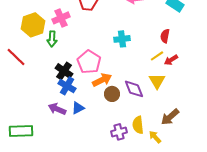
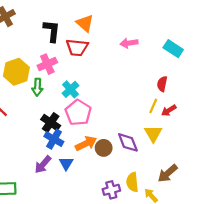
cyan cross: (122, 39) -> (70, 89), moved, turned -35
yellow line: (157, 56) -> (153, 106), turned -32
orange arrow: (102, 80) -> (86, 144), moved
blue triangle: (78, 108) -> (66, 163), turned -32
purple arrow: (57, 109) -> (43, 164), turned -72

